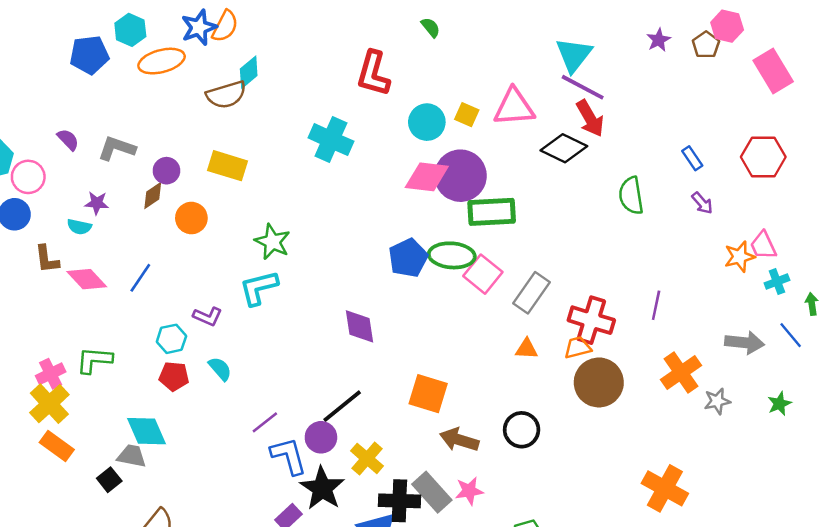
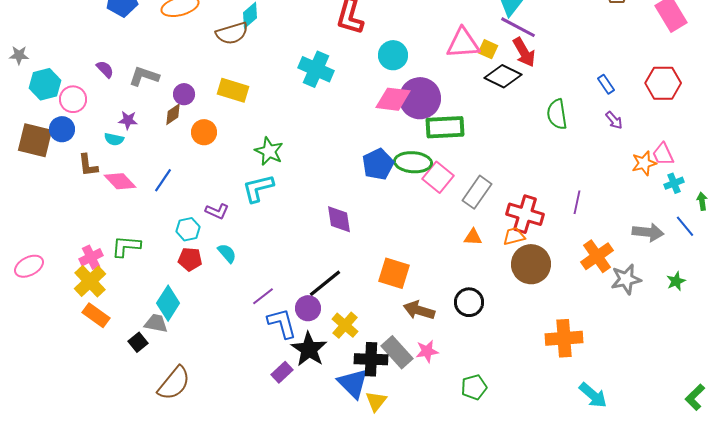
yellow square: (467, 115) -> (488, 49), moved
gray star: (717, 401) -> (626, 279), size x1.4
cyan diamond: (147, 431) -> (168, 303), turned 56
orange cross: (665, 488) -> (564, 338), moved, turned -33

